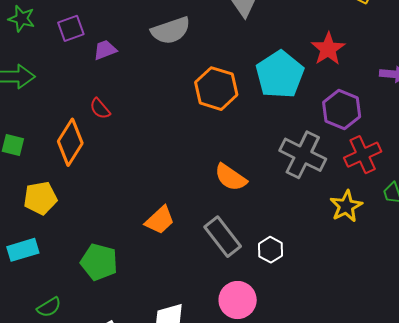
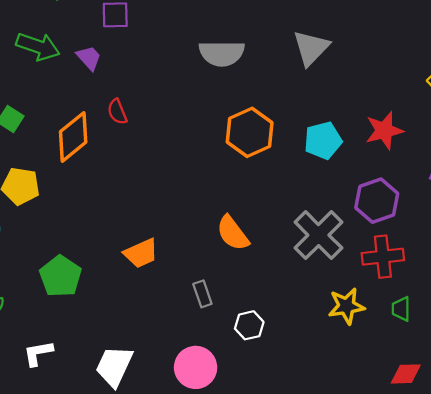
purple trapezoid: (105, 50) -> (89, 58), moved, turned 50
cyan pentagon: (280, 75) -> (323, 140), size x0.7
gray rectangle: (223, 237) -> (202, 294), size x0.6

